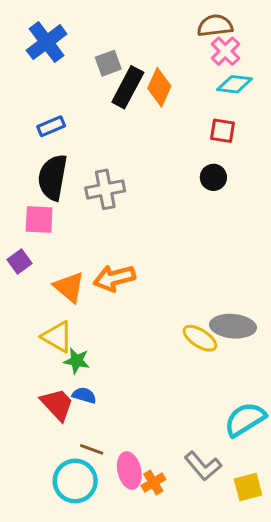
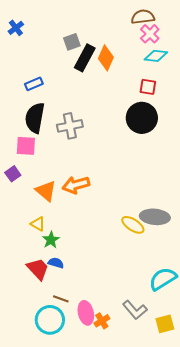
blue cross: (47, 42) -> (16, 28), moved, size x0.6
black circle: (213, 177) -> (142, 118), size x1.8
yellow triangle: (57, 337) -> (38, 224), size x0.7
green star: (77, 361) -> (51, 240), turned 30

